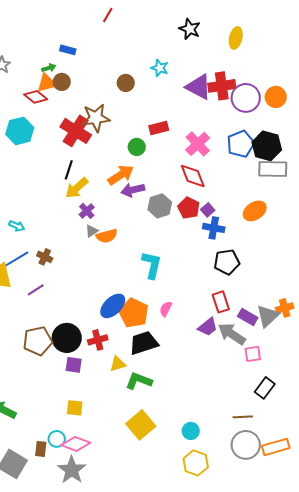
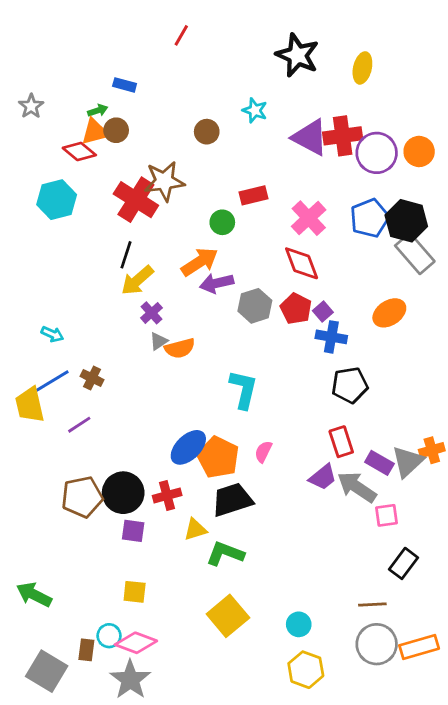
black star: (190, 29) -> (297, 55), size x1.4
gray rectangle: (273, 169) -> (415, 253), turned 48

